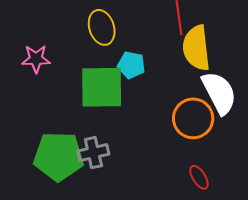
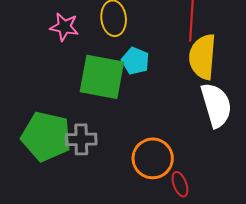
pink star: (36, 59) -> (64, 27), moved
orange circle: (193, 118) -> (153, 158), moved

